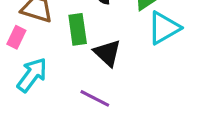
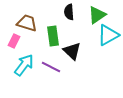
purple line: (95, 98) -> (51, 67), moved

